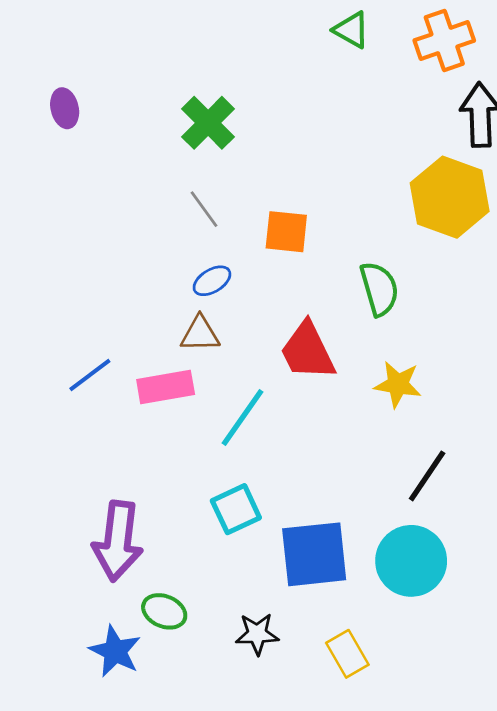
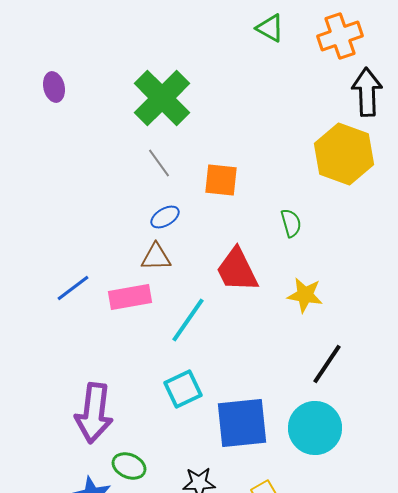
green cross: (208, 123) -> (162, 98), size x1.4
green semicircle: (379, 289) -> (291, 223), size x0.7

